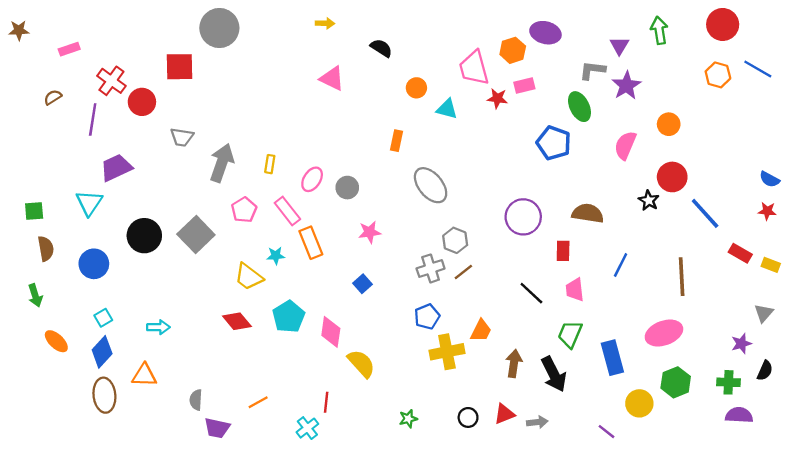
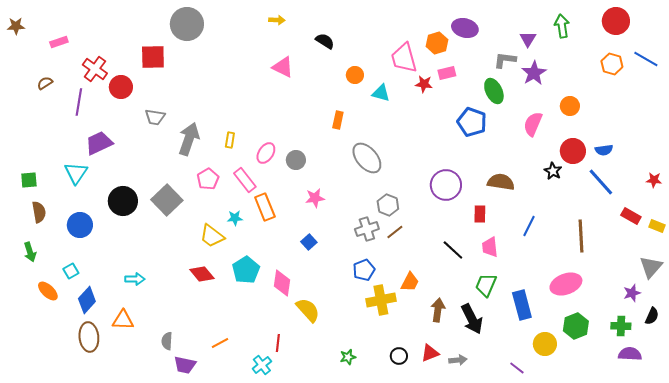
blue semicircle: (770, 179) -> (604, 150), moved, turned -36
gray triangle: (764, 313) -> (651, 267), size x1.4
cyan square: (103, 318) -> (71, 271), moved

